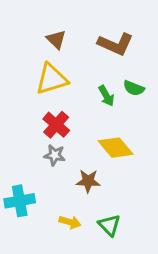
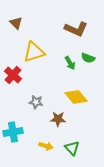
brown triangle: (56, 39) -> (16, 23), moved
red cross: (56, 125) -> (13, 75), moved

